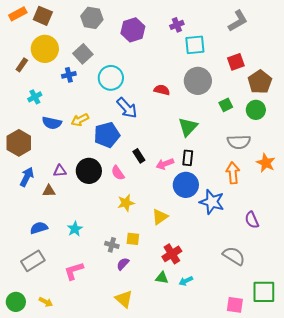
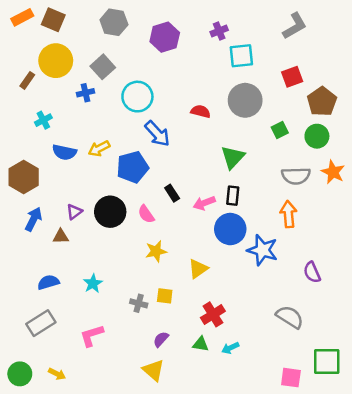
orange star: (266, 163) -> (333, 172), moved
purple triangle: (60, 171) -> (74, 212), turned -32
purple semicircle: (123, 264) -> (161, 339), moved

